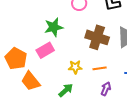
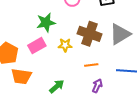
yellow star: (75, 67) -> (65, 45), moved
orange trapezoid: (31, 81) -> (21, 76), turned -45

